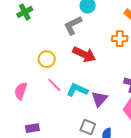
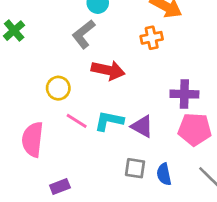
pink semicircle: (21, 91) -> (33, 139), size x1.4
purple triangle: (99, 99) -> (142, 126), turned -30

